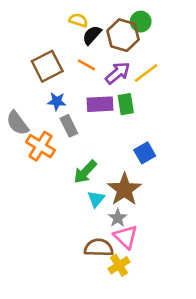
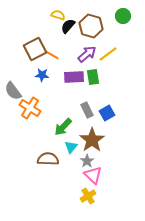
green circle: (141, 22) -> (123, 16), moved
orange line: (86, 65) -> (52, 55), moved
gray rectangle: (69, 126) -> (87, 110), moved
brown semicircle: (99, 248) -> (48, 159), moved

